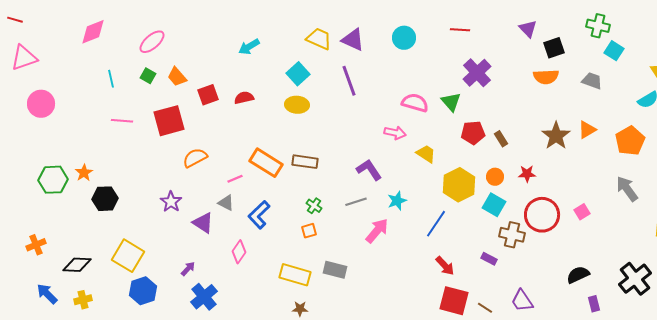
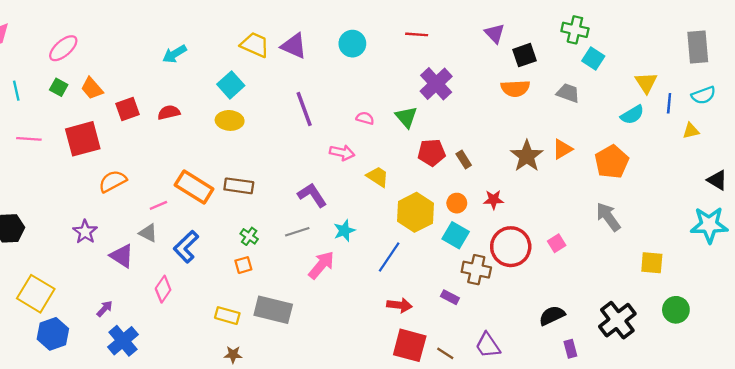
purple line: (349, 81) -> (304, 109), moved
pink semicircle: (415, 103) -> (365, 118), size x0.6
red arrow: (445, 266) -> (399, 305), turned -40
gray rectangle: (335, 270) -> (273, 310), size x1.4
yellow rectangle: (295, 275) -> (227, 316), size x0.7

